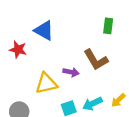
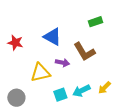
green rectangle: (108, 26) -> (95, 22), turned 64
blue triangle: (44, 30) -> (52, 37), moved

